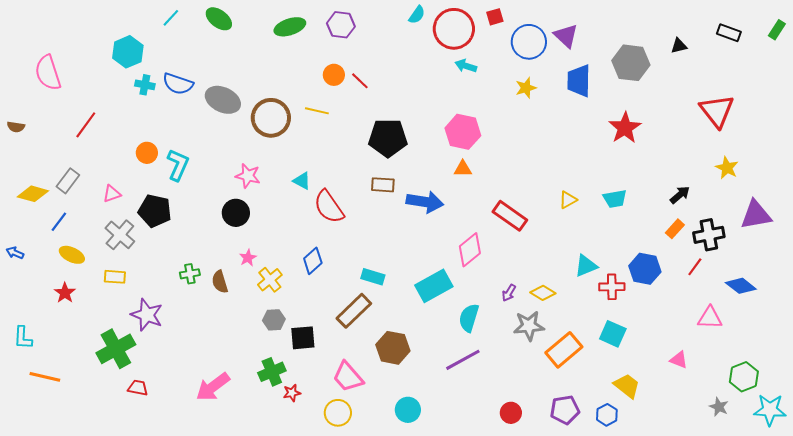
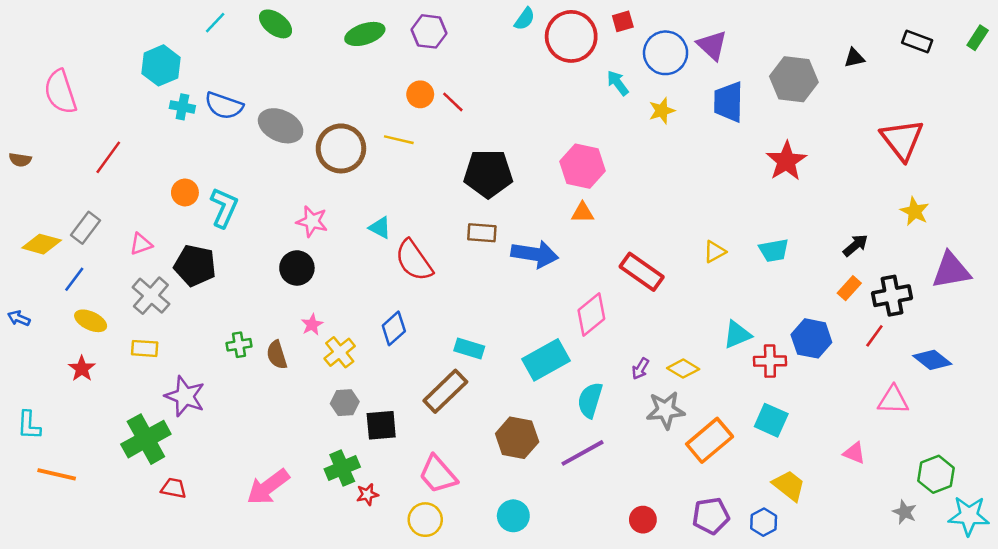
cyan arrow: (466, 66) -> (618, 83), moved, turned 35
brown hexagon: (393, 348) -> (517, 438), moved

